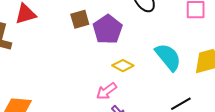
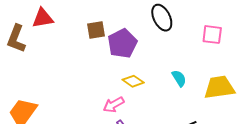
cyan semicircle: (168, 57) -> (179, 78), size x0.6

